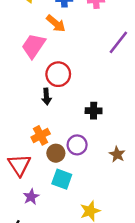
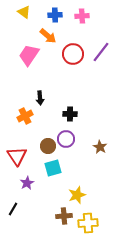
red circle: (58, 74) -> (73, 54), moved
black cross: (94, 111) -> (70, 114), moved
orange cross: (41, 135) -> (25, 116), moved
cyan square: (62, 179) -> (53, 168), turned -36

